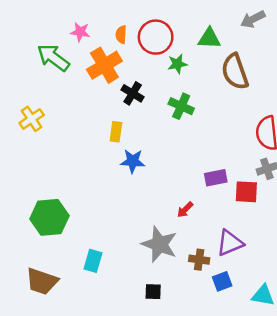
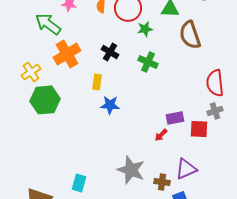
orange cross: (104, 65) -> (67, 54), moved
red arrow: (185, 210) -> (161, 135), moved
green hexagon: (49, 217) -> (45, 100), moved

